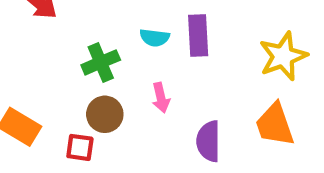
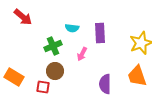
cyan semicircle: (155, 38) -> (72, 28), moved
pink arrow: (161, 98) -> (82, 54), moved, turned 40

